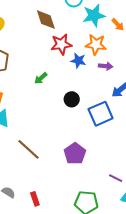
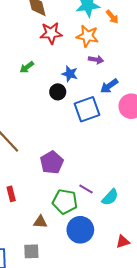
blue star: (78, 61) -> (70, 74), moved
purple pentagon: (75, 154) -> (52, 162), moved
purple line: (116, 178) -> (86, 189), moved

